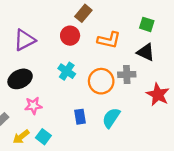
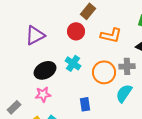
black ellipse: (20, 79) -> (45, 70), moved
cyan semicircle: (111, 118) -> (124, 93), moved

